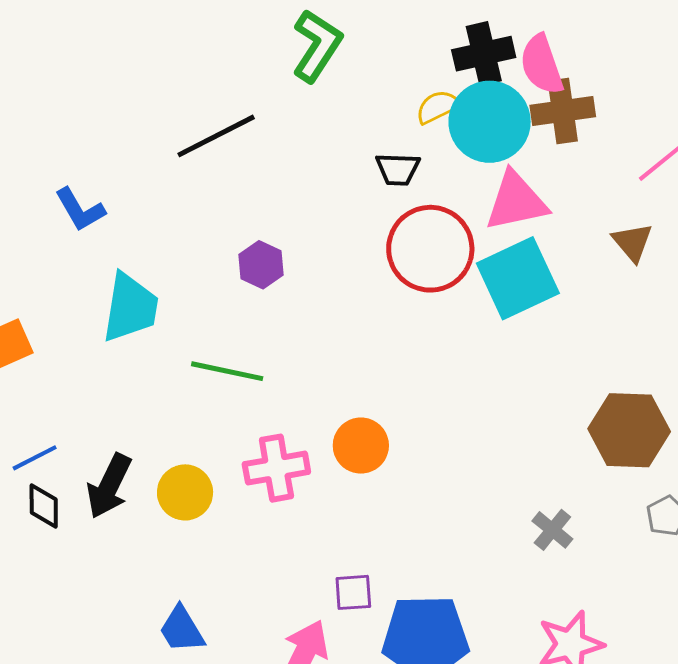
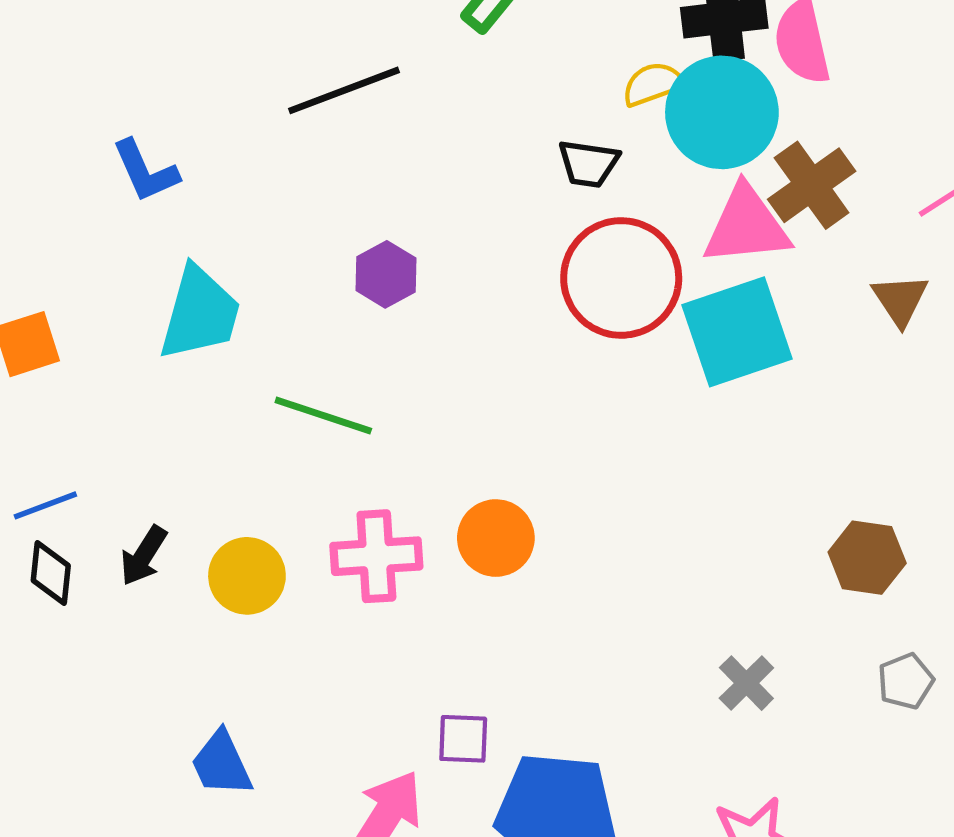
brown cross: (563, 111) -> (812, 185), moved, turned -34
brown hexagon: (629, 430) -> (867, 558), size x0.7
black arrow: (109, 486) -> (144, 556), size x0.7

